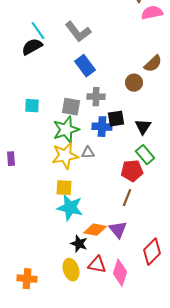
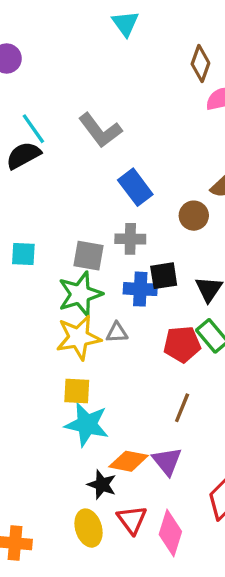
blue rectangle: (85, 66) -> (135, 187), moved
red pentagon: (132, 171) -> (182, 344), moved
red triangle: (97, 265) -> (132, 520), turned 42

